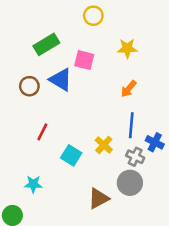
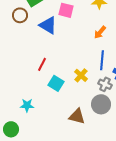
brown circle: (29, 86) -> (20, 15), moved
red line: (42, 132) -> (42, 64), moved
brown triangle: (99, 198) -> (77, 116), turned 42

